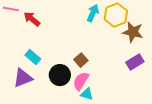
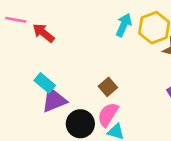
black circle: (60, 75) -> (80, 124), moved
purple triangle: (23, 78) -> (54, 100), moved

